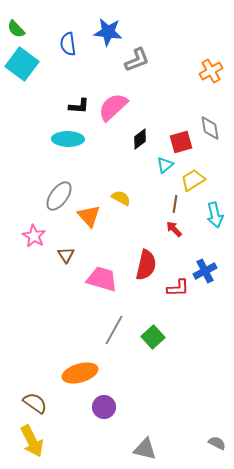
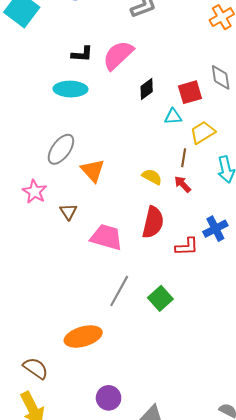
cyan triangle: (165, 165) -> (173, 117), turned 36
yellow semicircle: (121, 198) -> (152, 177), moved
purple circle: (104, 407) -> (109, 398), moved

